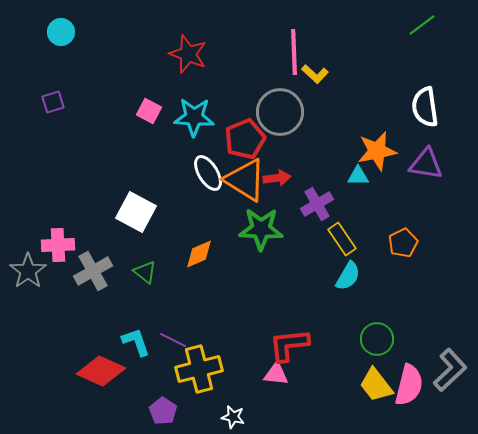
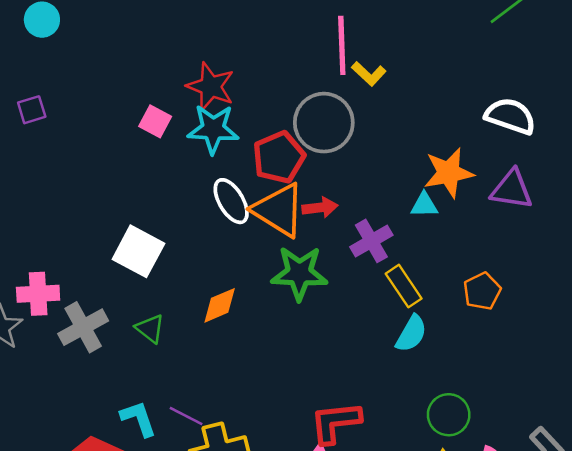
red star: (188, 54) -> (211, 87), moved
white semicircle: (425, 107) -> (510, 116), turned 117

